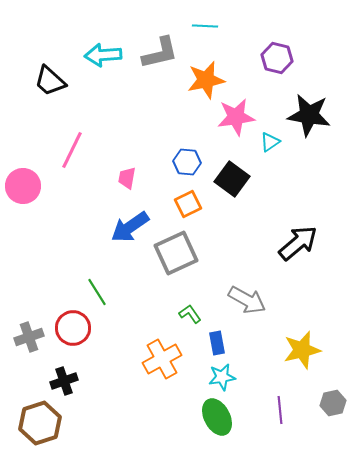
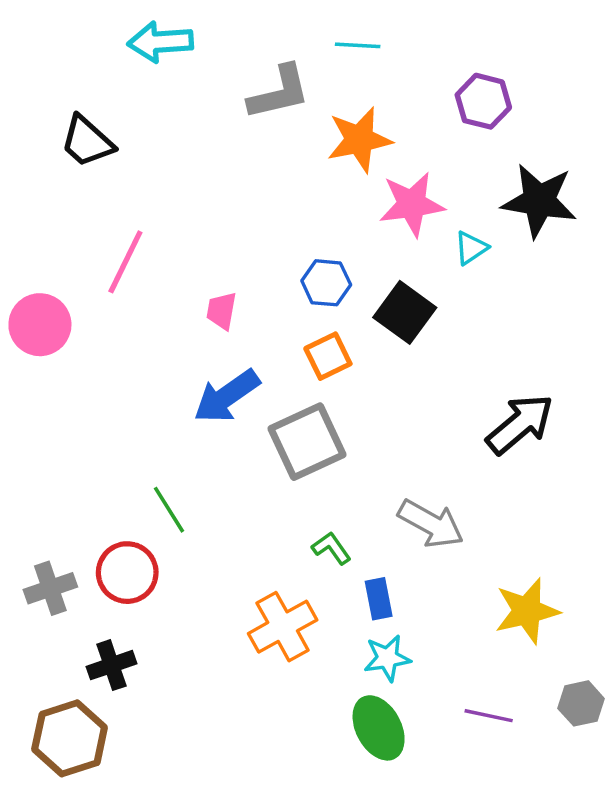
cyan arrow: (103, 55) -> (160, 42), moved
purple line: (280, 410) -> (489, 716), turned -72

